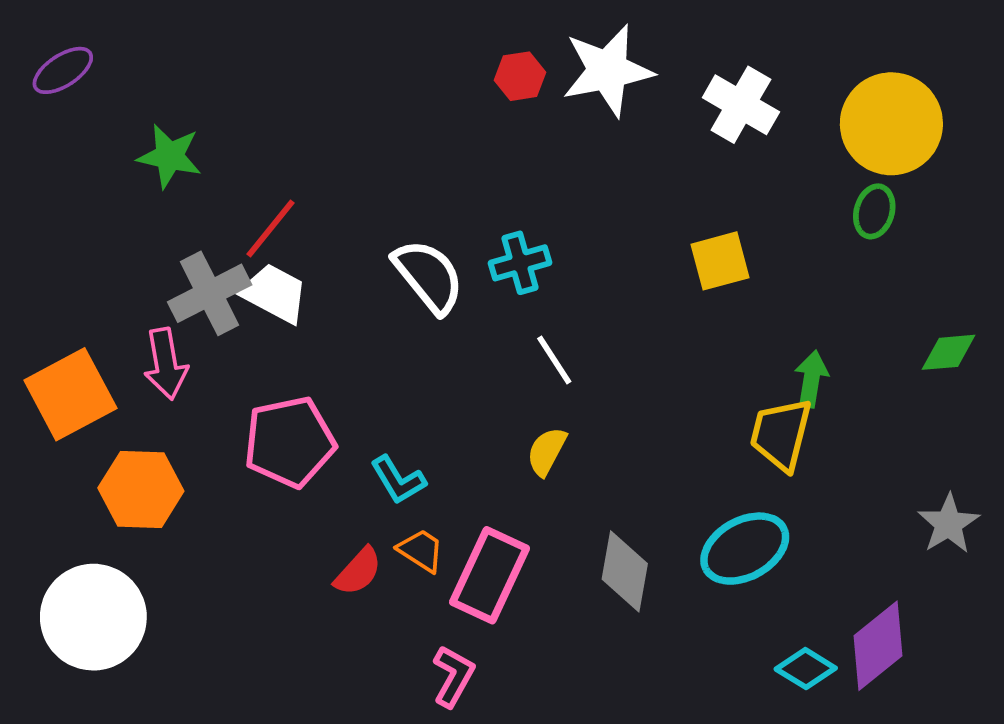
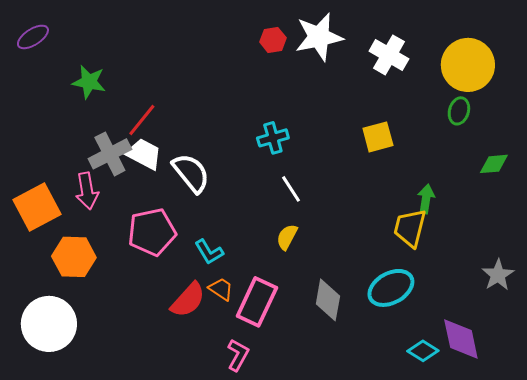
white semicircle: (429, 276) -> (191, 173), moved
green diamond: (949, 352) -> (494, 164), moved
red semicircle: (358, 571) -> (188, 300), size x1.4
purple diamond: (878, 646) -> (461, 339), turned -63

